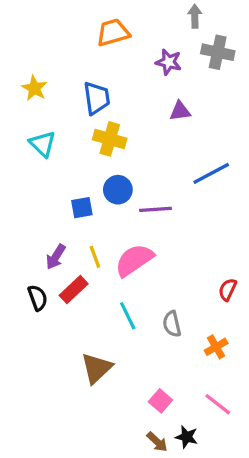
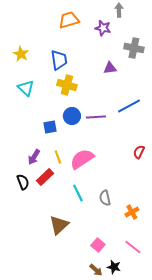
gray cross: (218, 52) -> (134, 48), moved
purple star: (169, 62) -> (103, 28), moved
purple line: (156, 209) -> (96, 117), moved
red semicircle: (228, 290) -> (139, 152), moved

